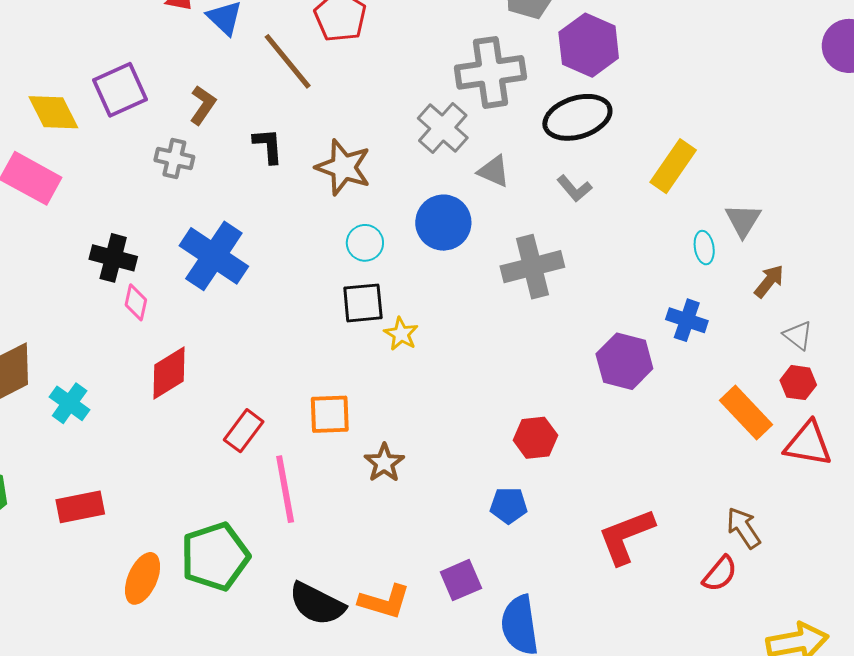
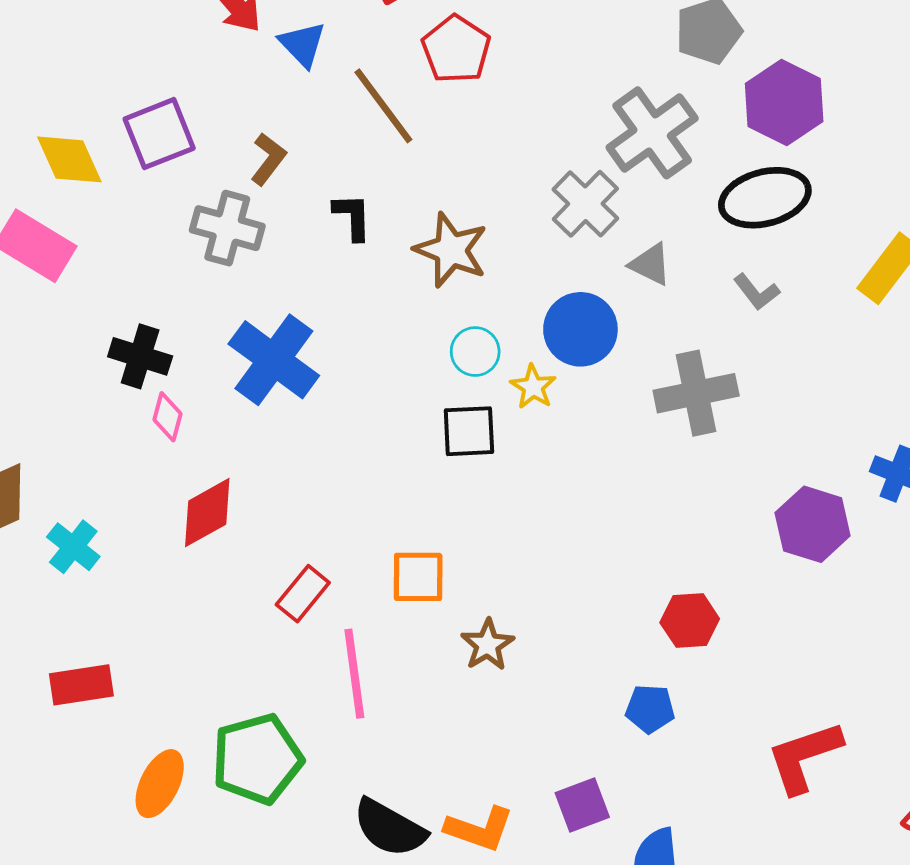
gray cross: (490, 72) -> (652, 133), turned -30
gray cross: (174, 159) -> (227, 228), size x1.4
yellow star: (401, 334) -> (533, 387), moved

